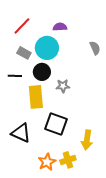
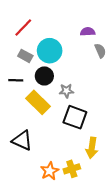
purple semicircle: (60, 27) -> (88, 32), moved
yellow rectangle: (36, 97) -> (38, 102), turned -40
black square: (56, 124) -> (75, 117), moved

